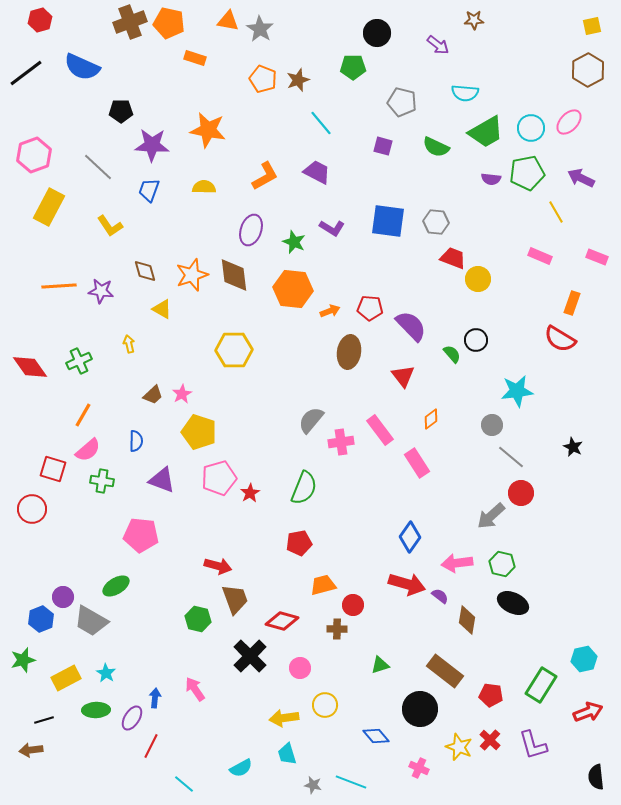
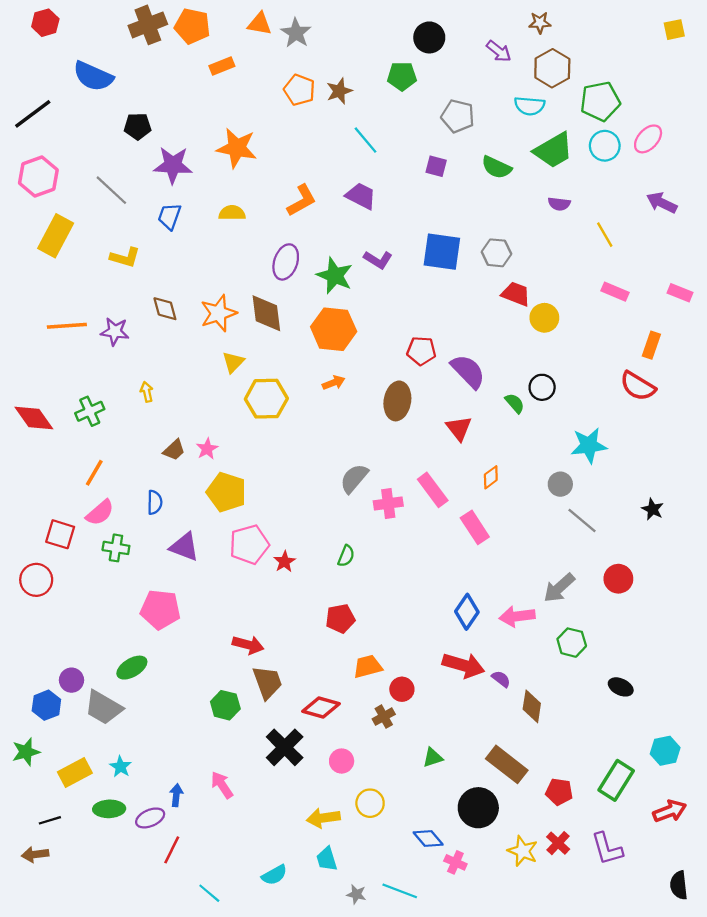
orange rectangle: (195, 58) -> (222, 66), turned -40
brown hexagon: (588, 70) -> (552, 68), moved
black line: (26, 73) -> (33, 114), moved
green pentagon: (527, 173) -> (600, 101), moved
yellow line: (556, 212) -> (605, 235), moved
yellow L-shape: (110, 226) -> (125, 257), turned -40
green star: (294, 242) -> (335, 276), size x1.4
yellow triangle: (162, 309) -> (233, 362), moved, turned 45
orange arrow: (330, 311) -> (334, 383), moved
green semicircle: (304, 488) -> (346, 556), size x0.6
red circle: (521, 493) -> (618, 579), moved
pink arrow: (457, 563) -> (517, 616), moved
black ellipse: (513, 603) -> (621, 687), moved, size x0.7
brown cross: (337, 629) -> (384, 717), turned -30
purple ellipse: (132, 718) -> (150, 818), turned 35
pink cross: (419, 768) -> (455, 862), moved

